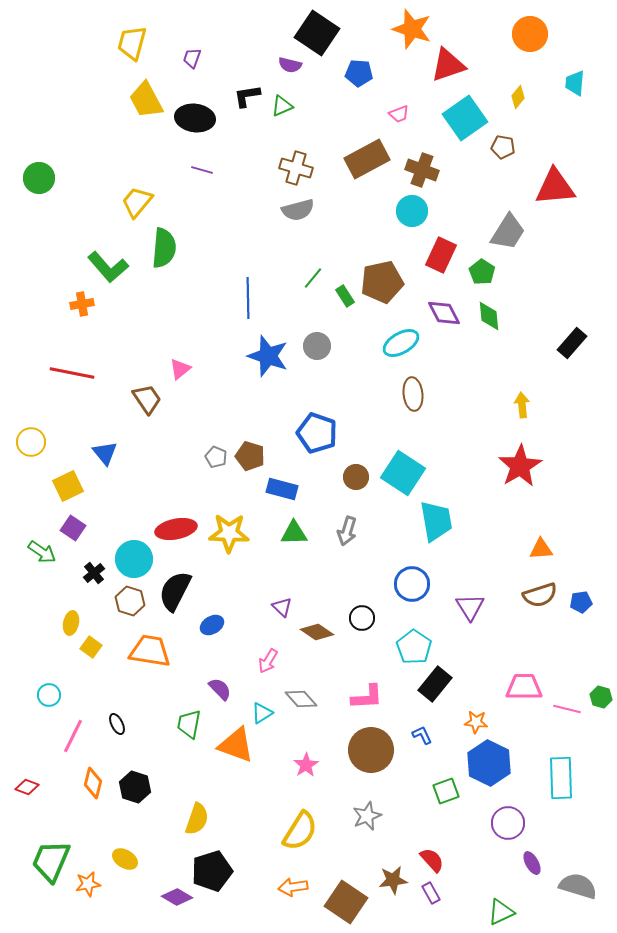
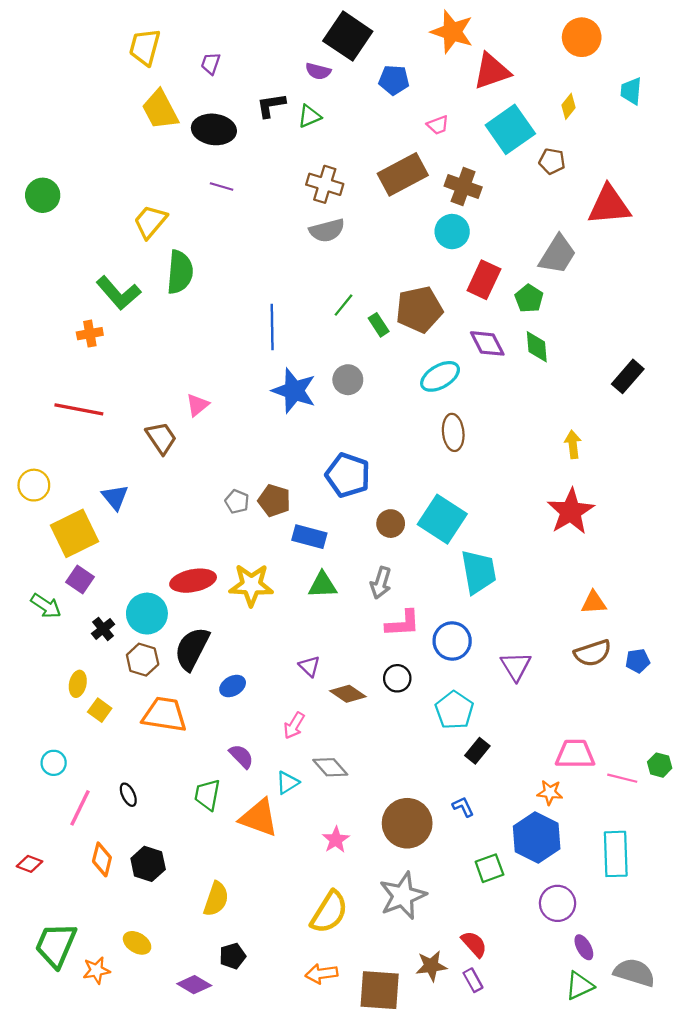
yellow square: (68, 486) -> (74, 533), size x1.4
black rectangle: (435, 684) -> (477, 751), size x0.7
pink L-shape: (367, 697) -> (403, 623), moved
orange star: (476, 722) -> (550, 792), moved
gray star: (367, 816) -> (403, 896), size x1.5
black pentagon: (212, 871) -> (233, 956), size x0.6
brown square: (346, 902) -> (380, 990), turned -30
green triangle: (501, 912) -> (579, 986), moved

